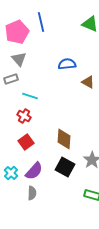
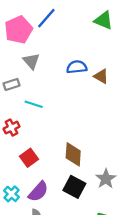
blue line: (41, 22) -> (46, 18), turned 54
gray triangle: (19, 59) -> (31, 61), moved
brown triangle: (88, 82) -> (101, 76), moved
red cross: (24, 116) -> (11, 128), moved, turned 32

